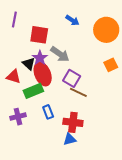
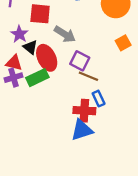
purple star: (40, 58) -> (19, 34), moved
blue rectangle: (48, 112) -> (99, 99), moved
purple cross: (18, 117) -> (14, 78), moved
blue triangle: (70, 139) -> (82, 130), size x1.5

